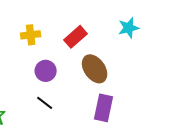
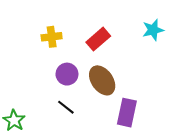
brown ellipse: (95, 69) -> (102, 80), moved

